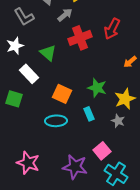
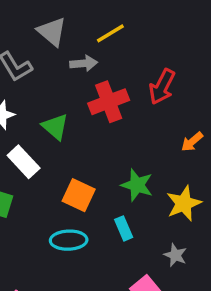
gray arrow: (65, 15) -> (84, 63), turned 35
gray star: (118, 121) -> (175, 255), moved

